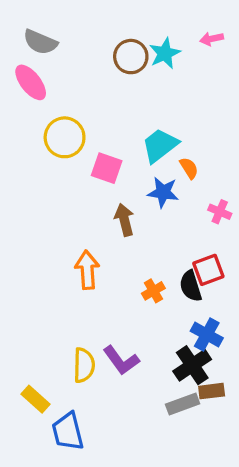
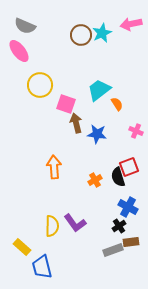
pink arrow: (212, 39) -> (131, 24), size x1.5
blue star: (163, 192) -> (97, 134), moved
brown arrow: (124, 220) -> (76, 123), moved
black cross: (192, 365) -> (119, 226), size x0.6

